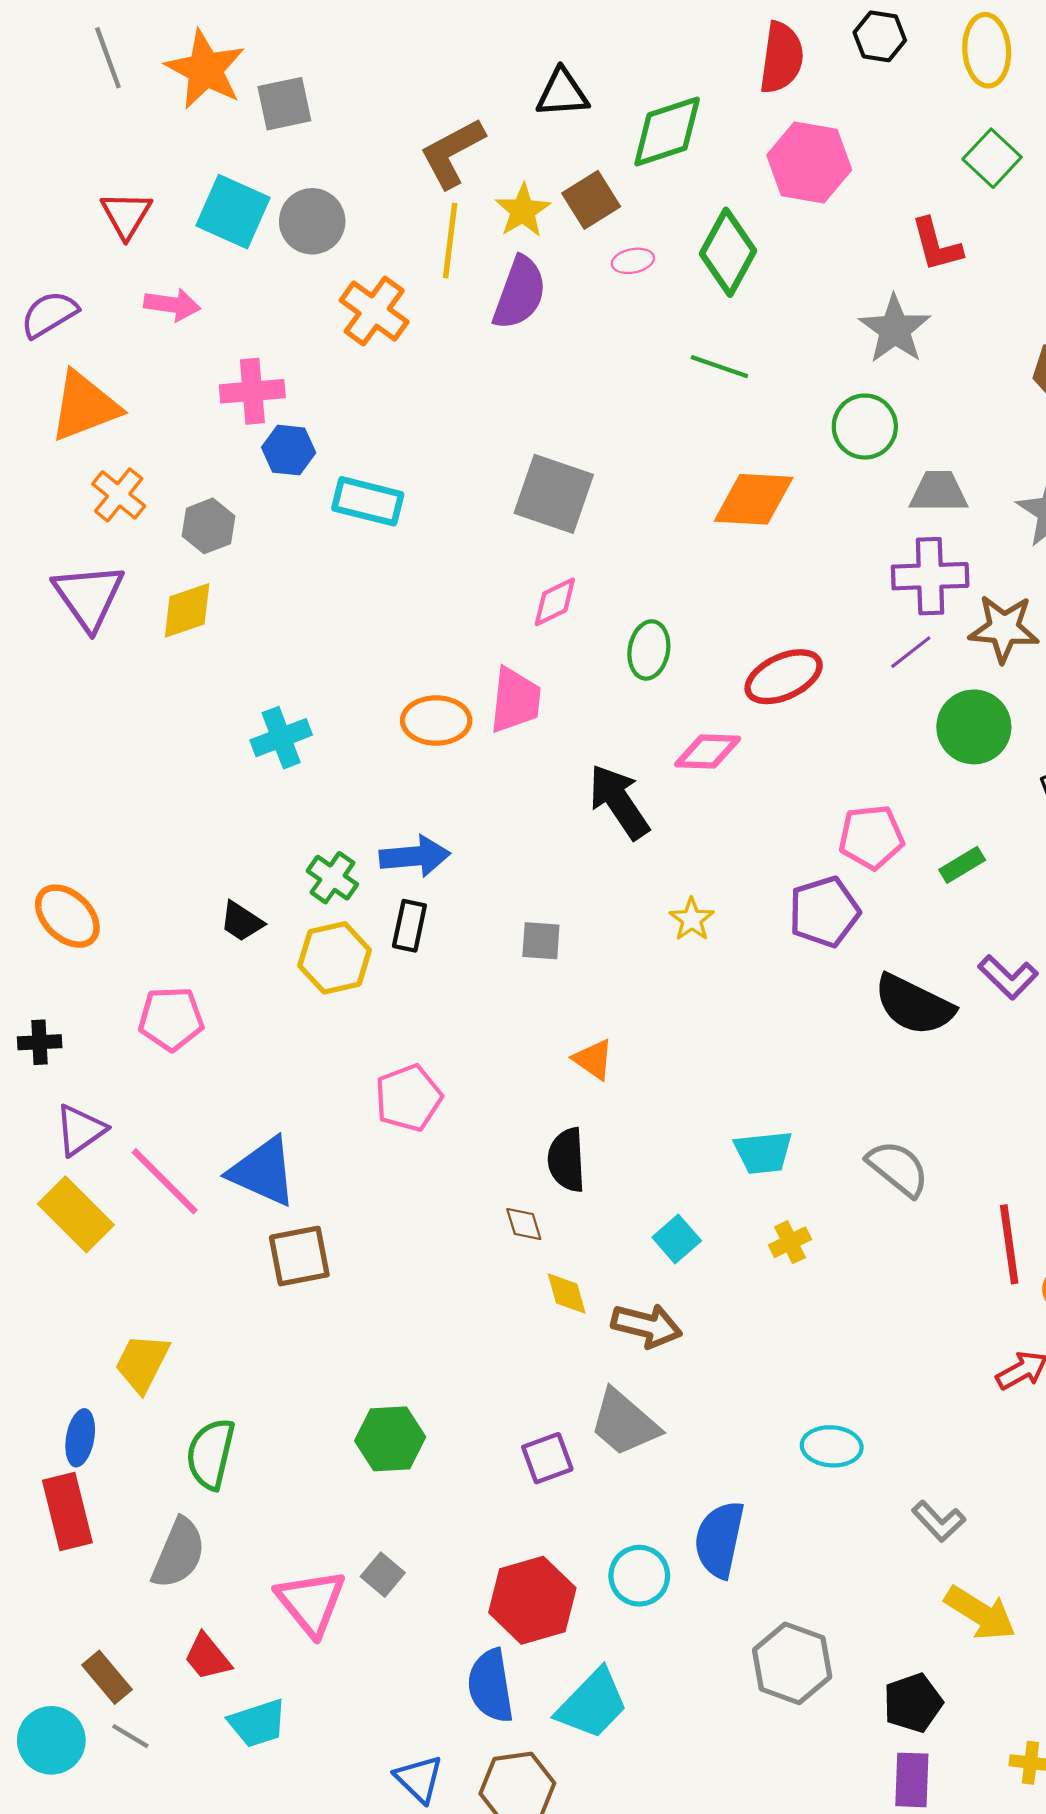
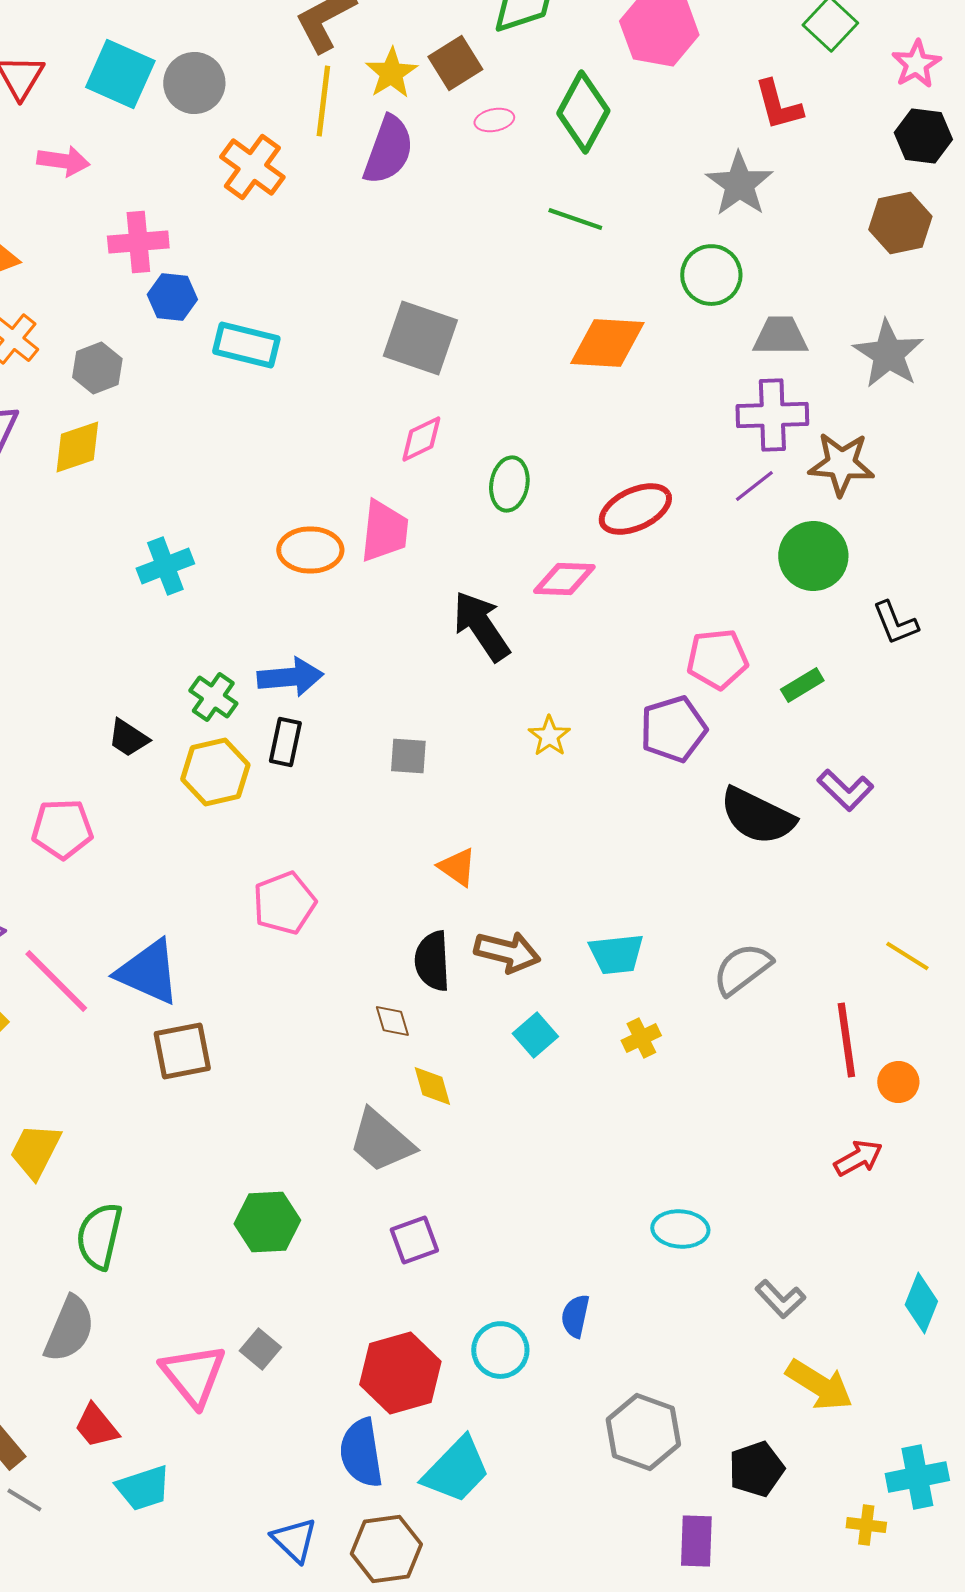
gray semicircle: (898, 1168) -> (742, 969), turned -76
brown arrow: (647, 1326) -> (507, 952), moved
gray trapezoid: (624, 1423) -> (381, 1141), moved
blue semicircle: (719, 1539) -> (575, 1316), size x0.6
purple rectangle: (912, 1780) -> (696, 1541), moved

